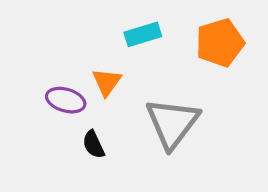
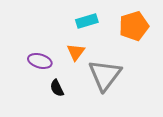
orange triangle: (107, 82) -> (76, 52), moved

